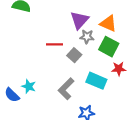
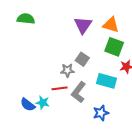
gray star: (87, 37) -> (67, 70), moved
red line: (55, 44) -> (60, 88), moved
cyan star: (29, 86) -> (43, 103), moved

